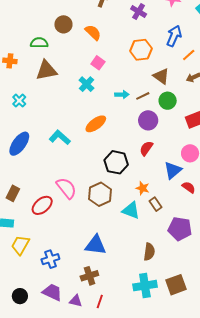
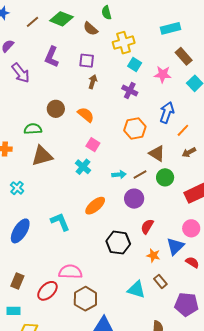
purple circle: (148, 120) -> (134, 199), moved
cyan L-shape: (60, 137) -> (60, 222), turned 30
pink semicircle: (66, 188) -> (70, 272), turned -45
orange star: (143, 188) -> (153, 255), moved
brown hexagon: (100, 194) -> (85, 299), moved

